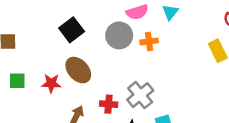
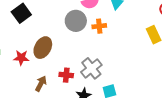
black square: (72, 30) -> (21, 13), moved
brown ellipse: (78, 70) -> (43, 48), turned 70

